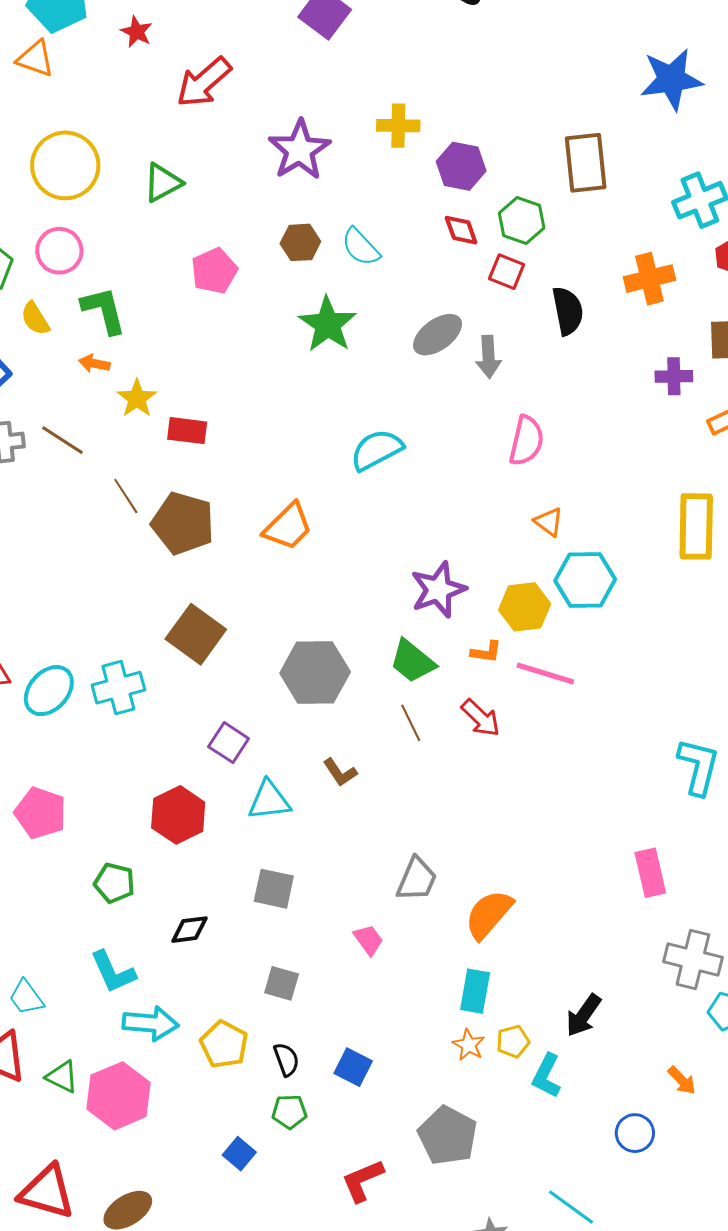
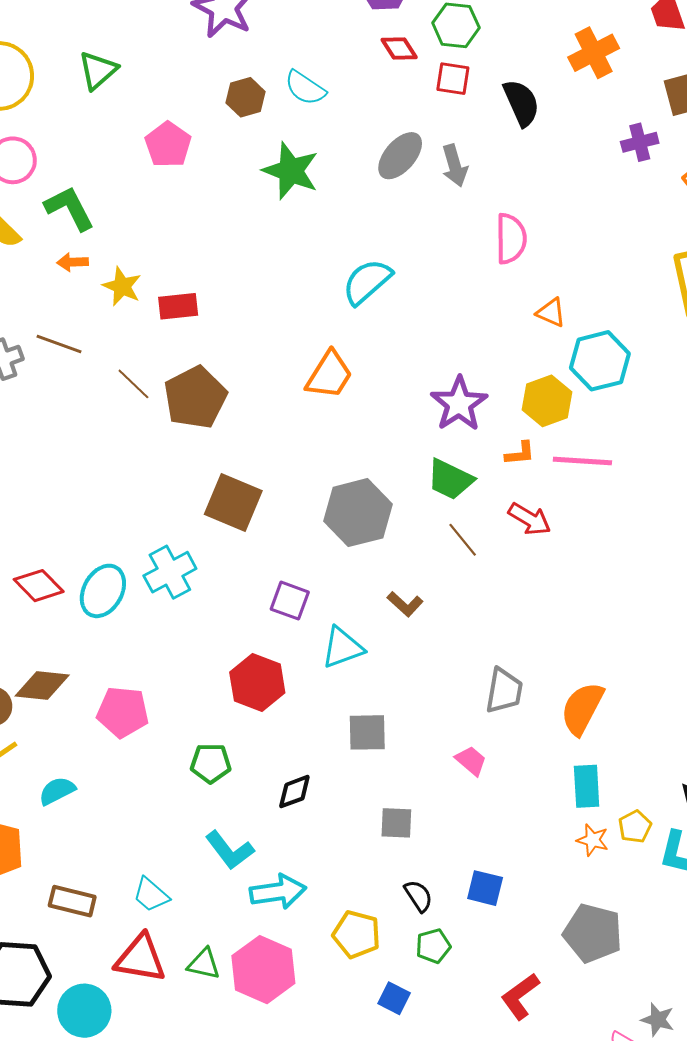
brown pentagon: (183, 523) -> (195, 397), turned -30
orange trapezoid: (288, 527) -> (329, 375), moved
yellow pentagon: (224, 1044) -> (356, 934), moved

